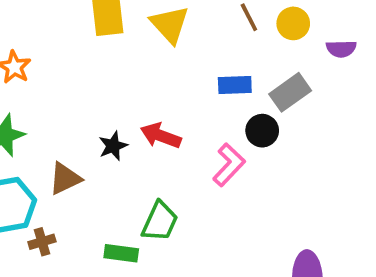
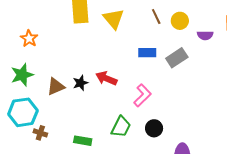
black circle: (262, 131) -> (154, 128), moved
brown triangle: (65, 179) -> (56, 87), moved
green trapezoid: (160, 222) -> (121, 127), moved
brown cross: (42, 242) -> (40, 133), turned 32

